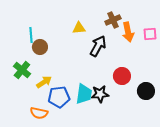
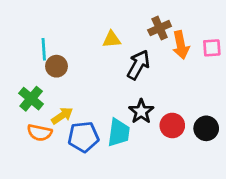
red circle: (122, 76) -> (172, 126), moved
black star: (100, 94) -> (141, 111), moved, turned -30
orange semicircle: (39, 113) -> (40, 133), moved

